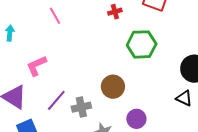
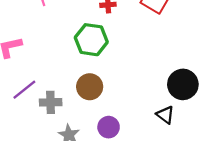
green hexagon: (142, 44) -> (91, 40), moved

